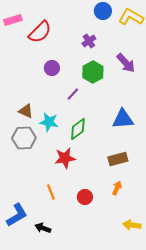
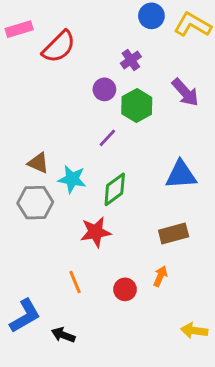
purple circle: (52, 68) -> (104, 89), moved
orange arrow: (117, 188) -> (160, 276), moved

